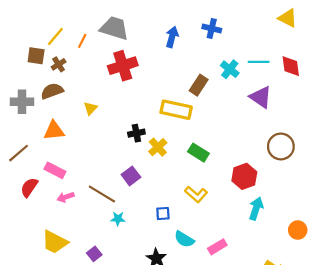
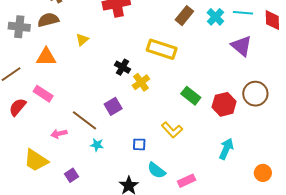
brown rectangle: (199, 85) -> (184, 16), moved
black cross: (136, 133) -> (122, 67), turned 35
green rectangle: (198, 153) -> (191, 96), moved
red hexagon: (244, 176) -> (224, 104), moved
pink arrow: (66, 197) -> (59, 134), moved

